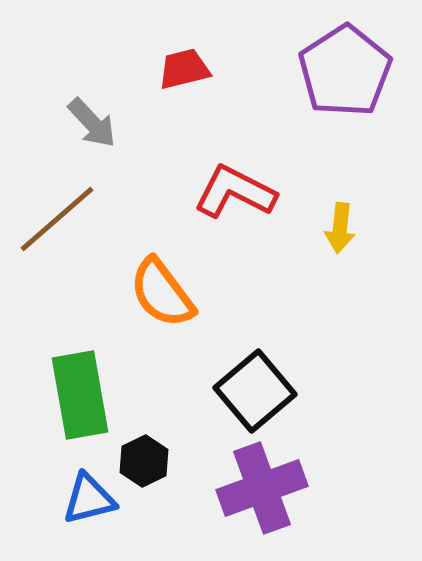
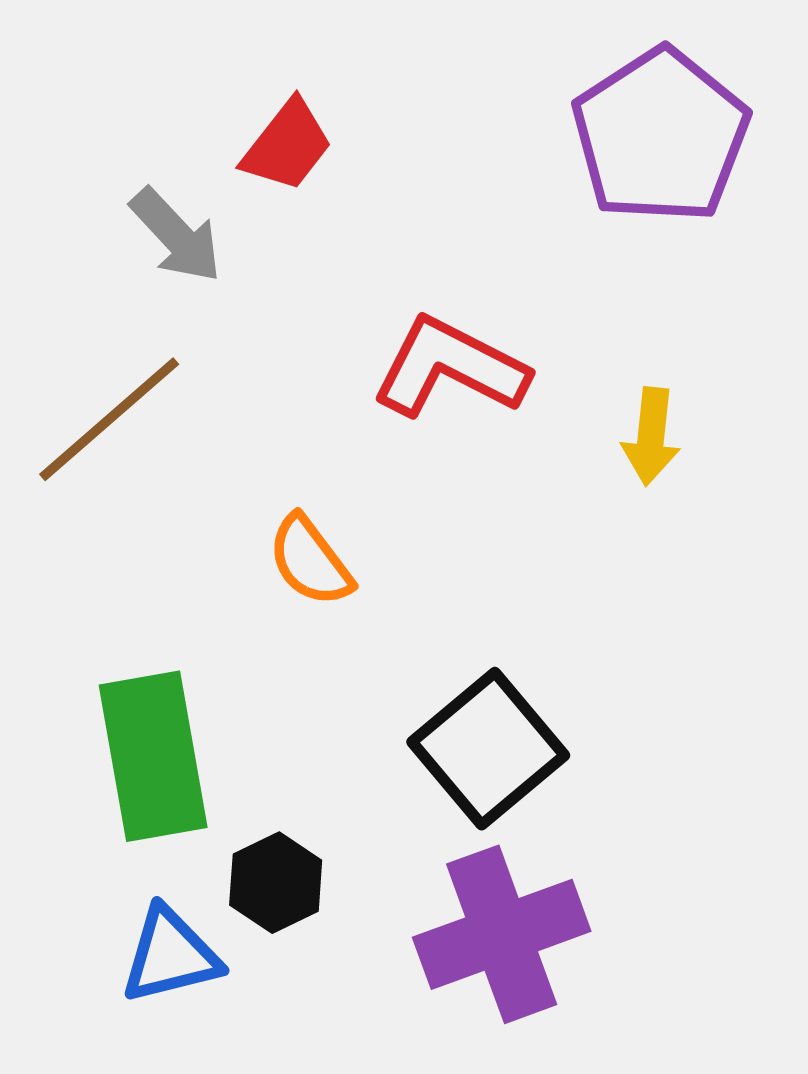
red trapezoid: (184, 69) -> (287, 145), moved, turned 142
orange semicircle: (162, 293) -> (310, 561), size x0.7

